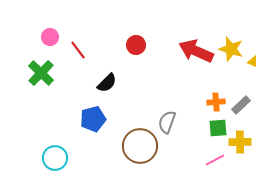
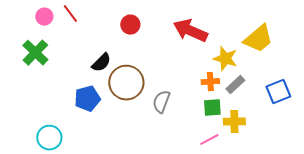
yellow star: (231, 49) -> (225, 59), moved
red line: (78, 50) -> (70, 14), moved
brown circle: (140, 146) -> (126, 83), moved

